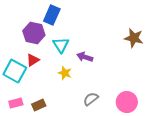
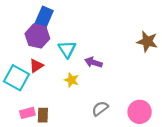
blue rectangle: (52, 15) -> (44, 17), moved
pink rectangle: (16, 103) -> (27, 113), moved
brown rectangle: (39, 105) -> (43, 115), turned -64

